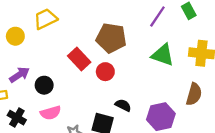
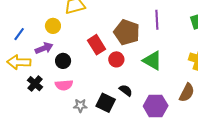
purple line: (157, 17) -> (157, 20), moved, turned -48
yellow circle: (15, 36) -> (53, 26), moved
green triangle: (163, 55) -> (152, 61), moved

